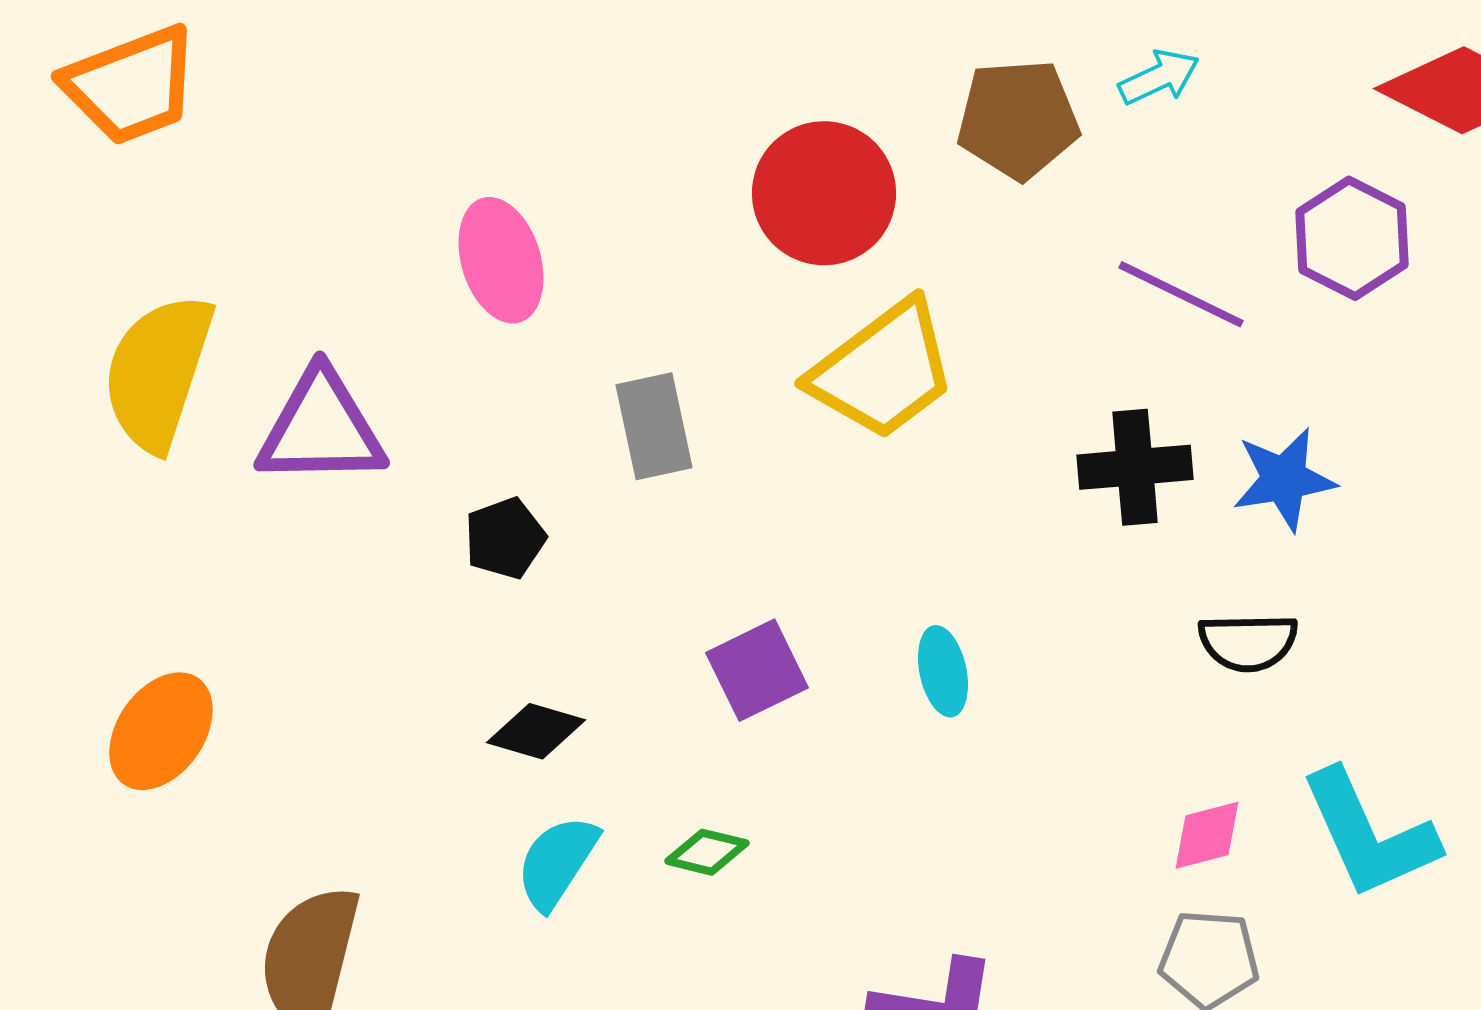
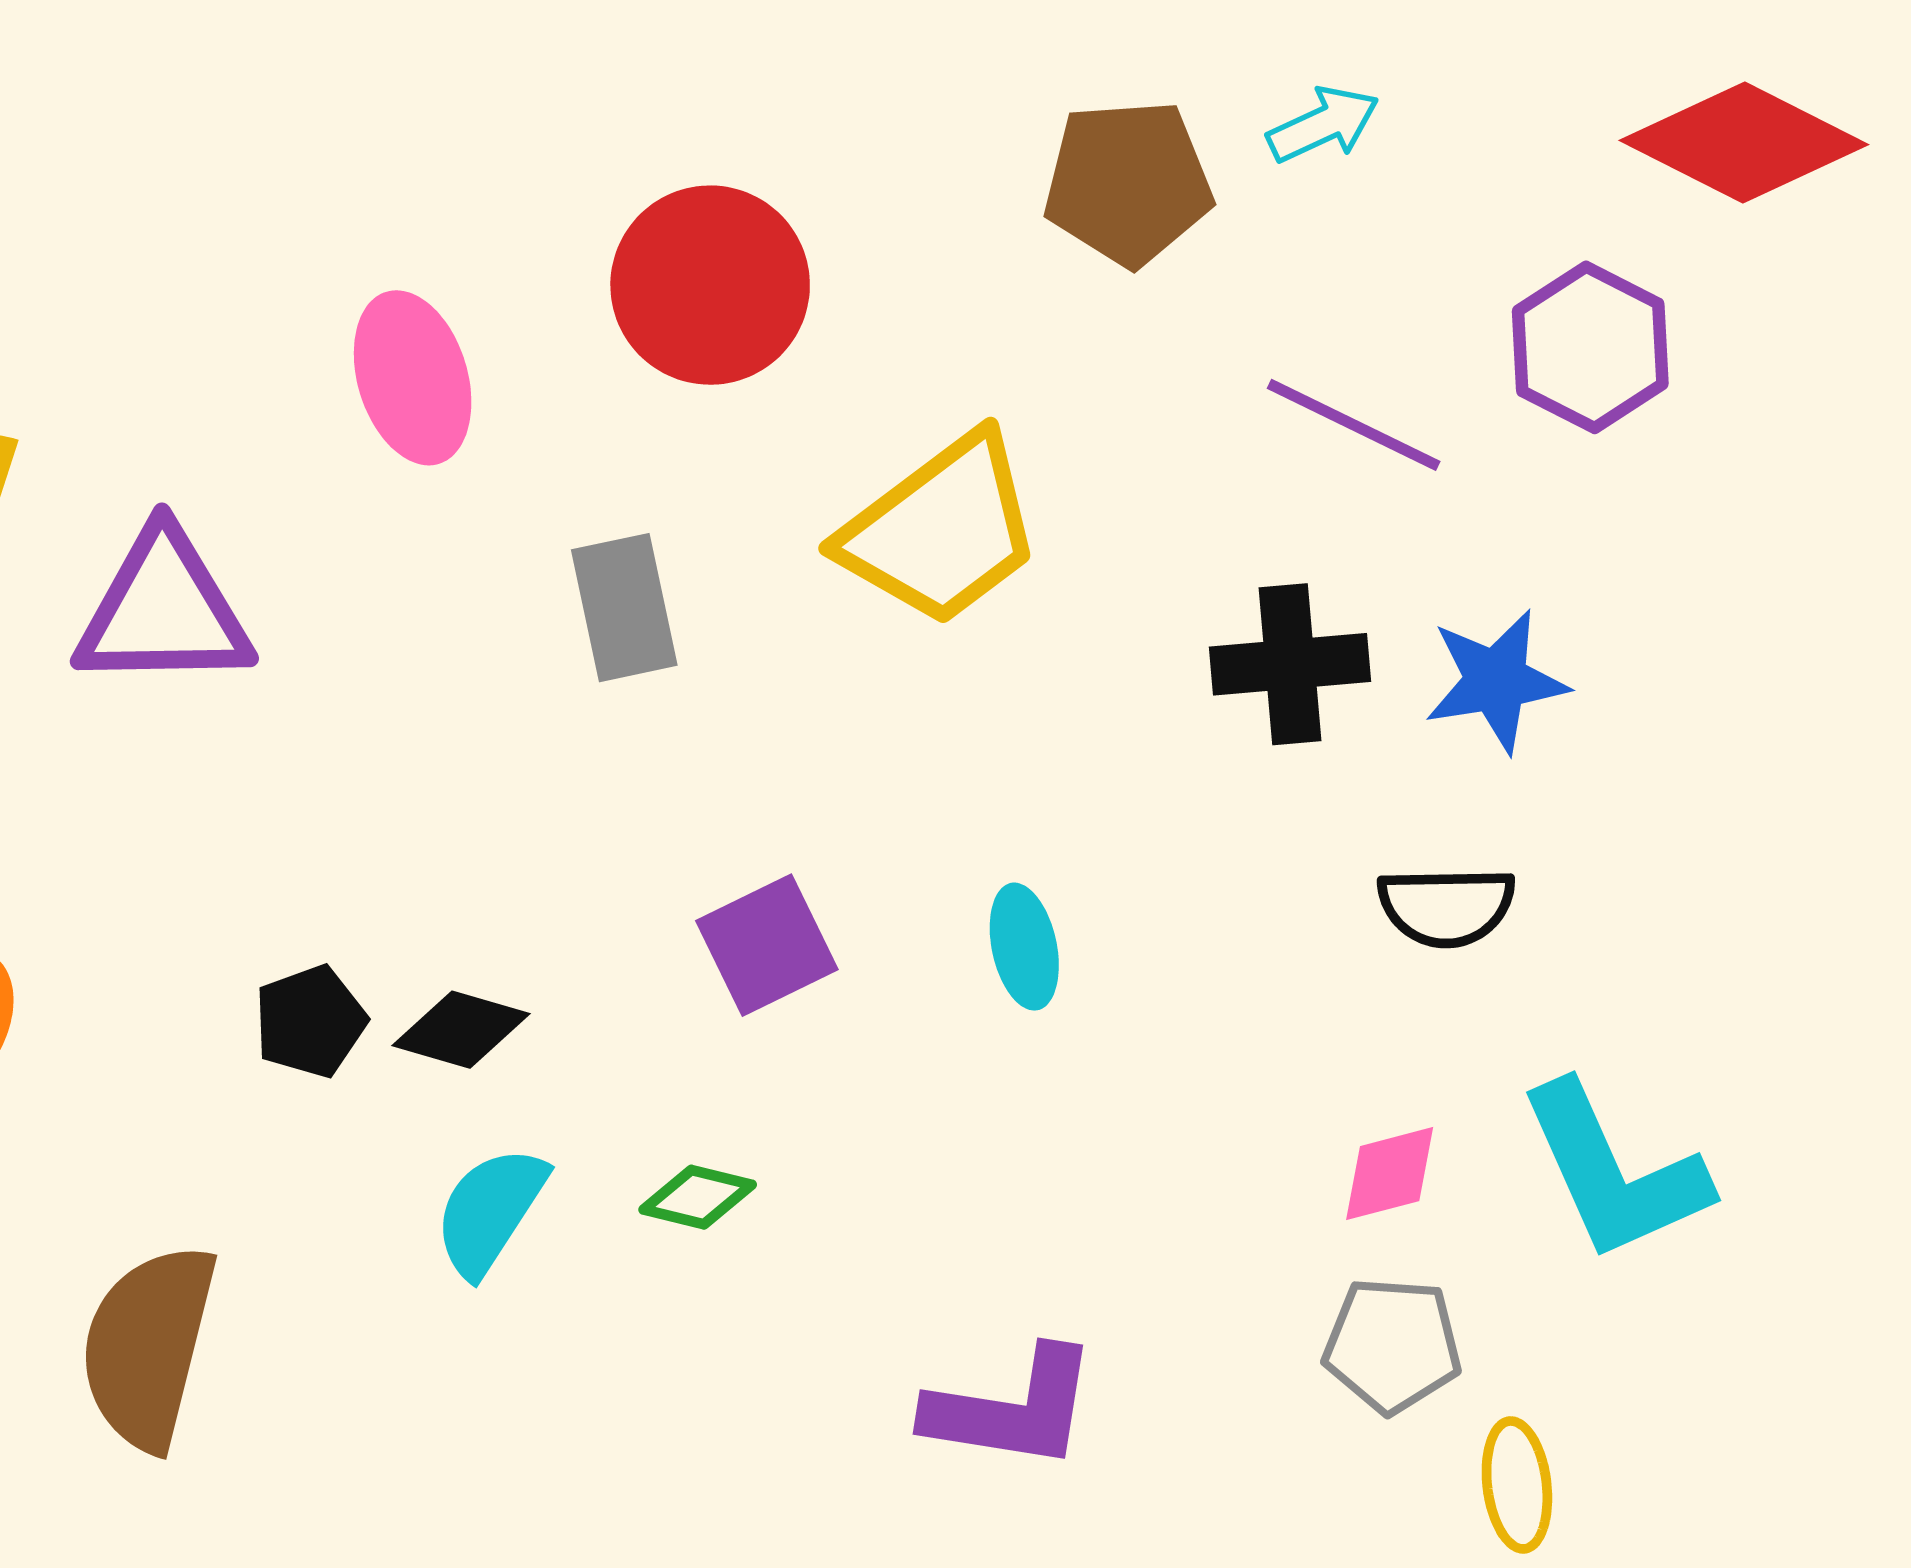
red circle: (824, 193) -> (710, 285), moved
black pentagon: (505, 538) -> (310, 1021), moved

